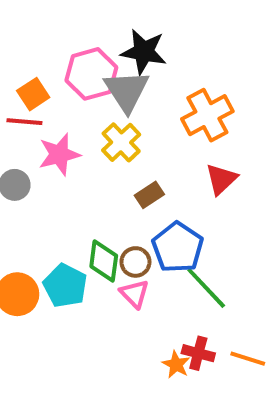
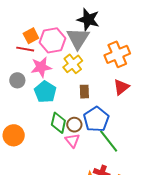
pink hexagon: (91, 74) -> (52, 40), moved
brown rectangle: (149, 195) -> (84, 92), turned -64
cyan pentagon: (65, 286) -> (45, 92), moved

